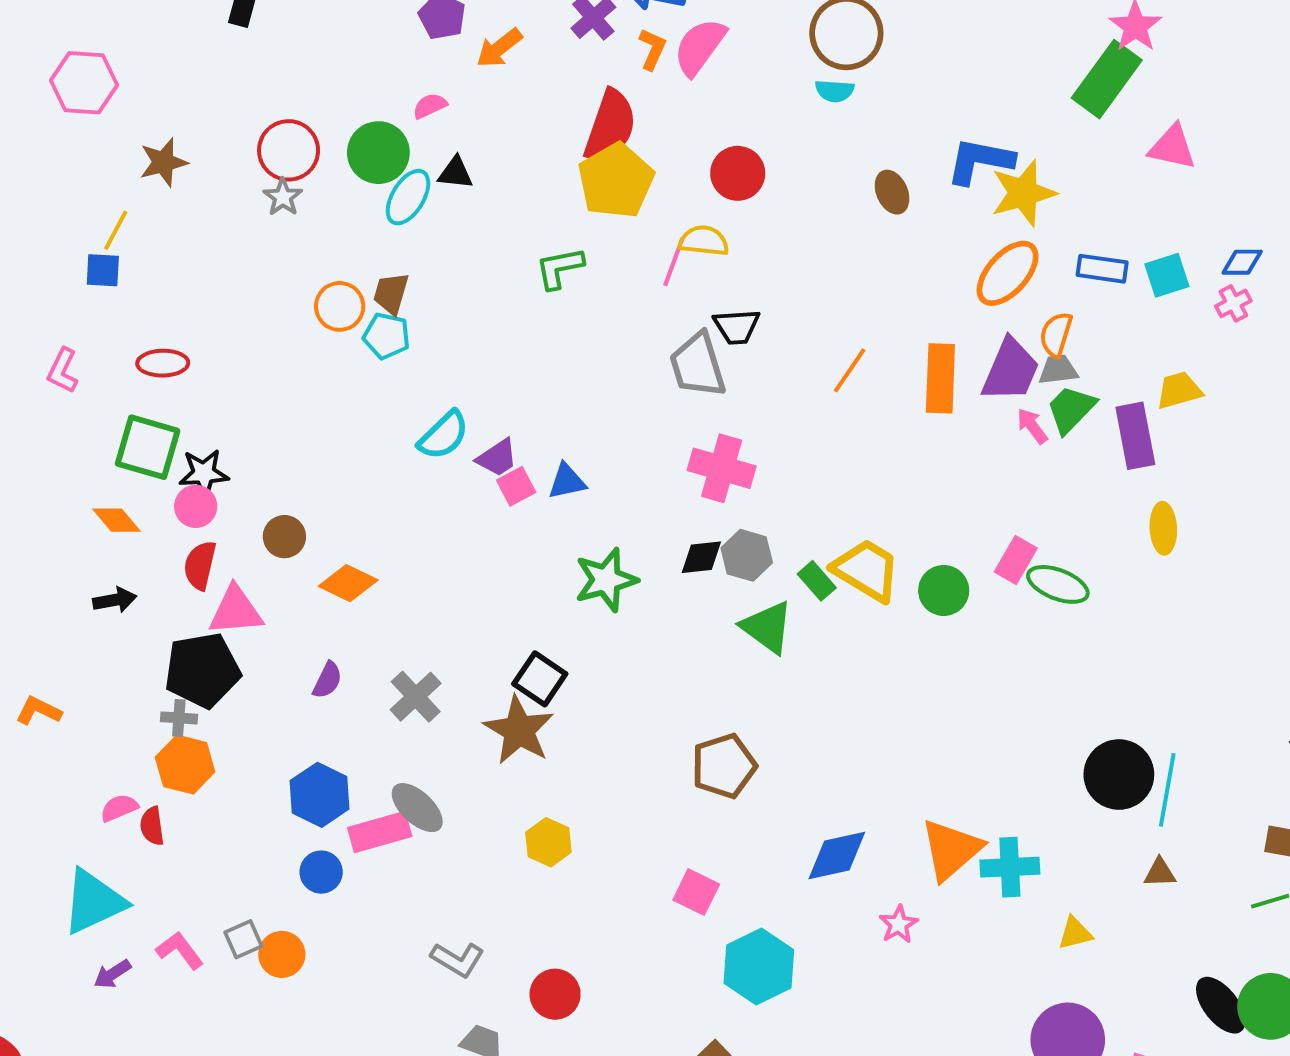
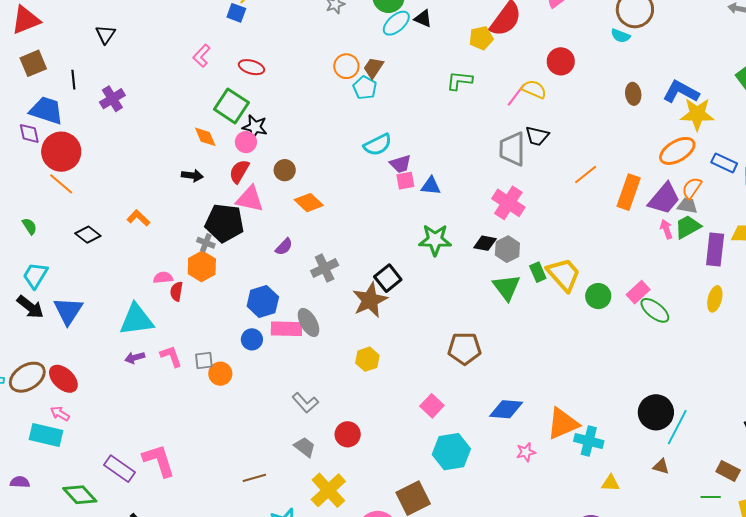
yellow pentagon: (616, 181) -> (481, 38), moved, size x0.6

